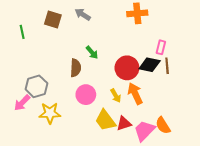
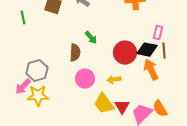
orange arrow: (135, 94) -> (151, 70), moved
yellow arrow: (116, 96) -> (114, 80), turned 112
yellow star: (50, 113) -> (38, 96), moved
red triangle: (124, 123) -> (122, 107), turned -42

